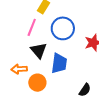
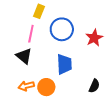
black triangle: (39, 50) -> (24, 56), moved
orange arrow: (19, 69) -> (26, 86), moved

